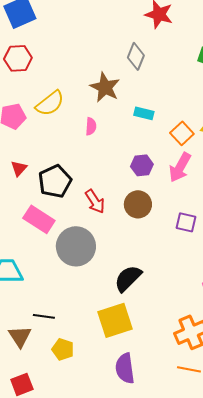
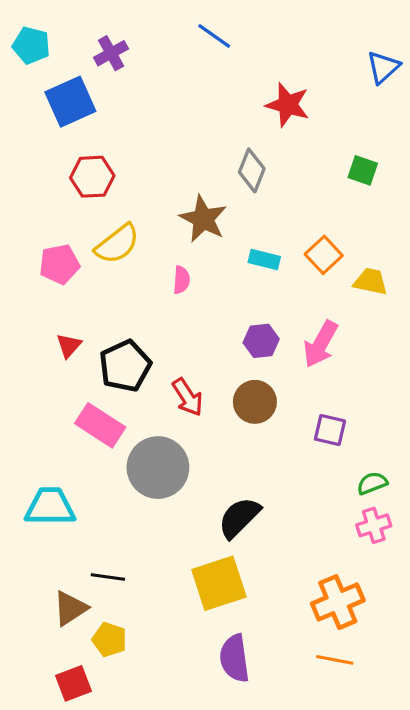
red hexagon: (18, 58) -> (92, 177), moved
orange square: (182, 133) -> (324, 255), moved
brown triangle: (20, 336) -> (70, 608), turned 30
yellow pentagon: (63, 349) -> (109, 640), moved

